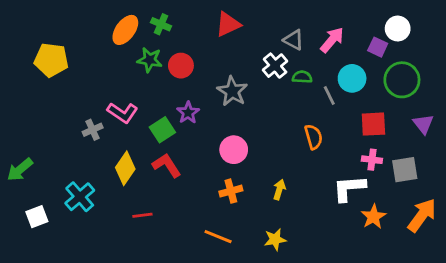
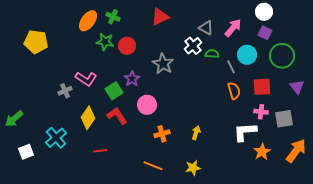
white circle: (398, 29) -> (264, 12), moved
orange semicircle: (314, 137) -> (234, 91), moved
pink circle: (234, 150) -> (147, 105), moved

